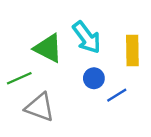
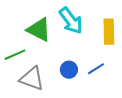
blue circle: (94, 78) -> (69, 70), moved

